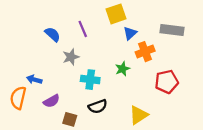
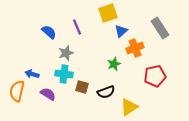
gray rectangle: (172, 30) -> (160, 28), turned 50
cyan cross: (90, 80) -> (64, 74), moved
purple semicircle: (51, 101) -> (48, 94), turned -119
black semicircle: (98, 106) -> (106, 92), moved
brown square: (70, 119) -> (82, 87), moved

